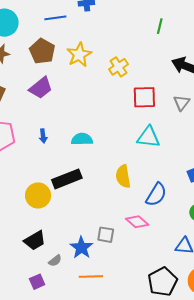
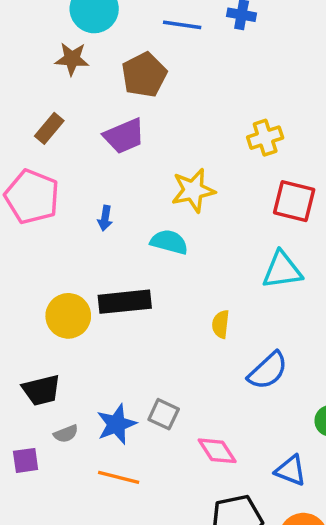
yellow star: (79, 55) -> (193, 190), moved
cyan triangle: (148, 137) -> (282, 270), turned -30
yellow semicircle: (123, 176) -> (221, 324), size x0.7
pink diamond: (137, 222) -> (217, 451), moved

